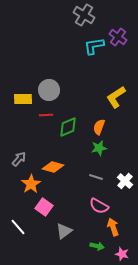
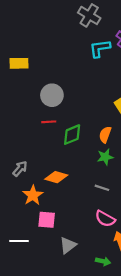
yellow rectangle: (23, 99) -> (19, 63), moved
pink square: (44, 207) -> (47, 220), turned -30
white line: (18, 227) -> (19, 241), turned -48

